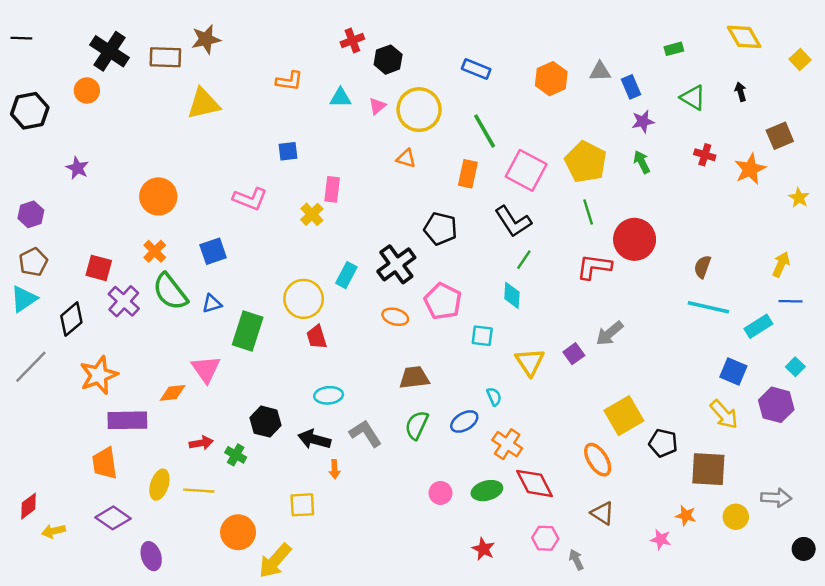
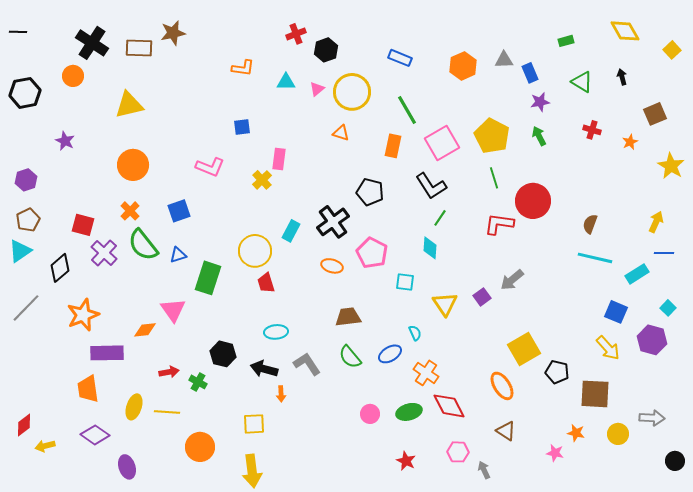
yellow triangle: (204, 104) -> (129, 105), moved
orange star: (750, 169) -> (630, 142), size x0.6
pink square: (526, 170) -> (442, 143), turned 32
yellow star: (799, 198) -> (671, 166), size x1.5
green semicircle: (417, 425) -> (350, 357), turned -65
yellow arrow: (275, 561) -> (252, 471), moved, turned -48

